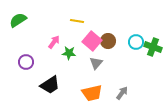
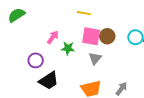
yellow line: (77, 21) -> (84, 13), moved
pink square: (92, 41) -> (91, 36), turned -30
purple circle: (26, 62) -> (36, 60), moved

